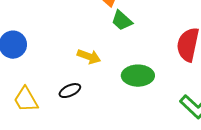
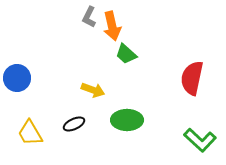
green ellipse: (138, 76) -> (127, 120), moved

